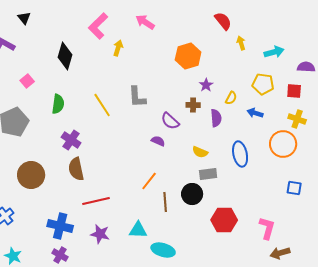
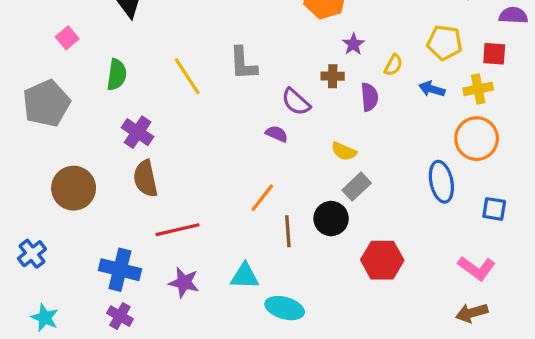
yellow cross: (297, 119) -> (478, 89), moved, turned -30
blue ellipse: (240, 154) -> (441, 182), moved
gray rectangle: (208, 174) -> (357, 187), turned -36
pink L-shape: (267, 228) -> (477, 268), moved, turned 110

